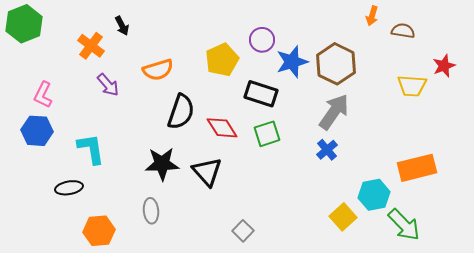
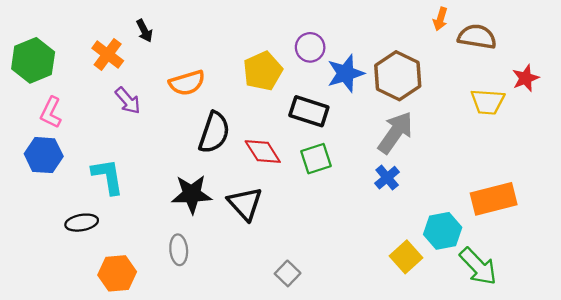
green hexagon: (24, 24) -> (33, 60), moved
brown semicircle: (403, 31) -> (477, 37), size x1.4

